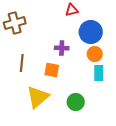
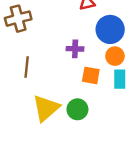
orange square: (52, 70) -> (91, 75), moved
green circle: (76, 102) -> (77, 109), moved

